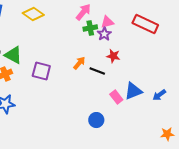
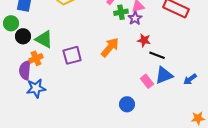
orange arrow: (79, 63) -> (110, 47), size x1.5
purple square: (41, 71) -> (72, 55), turned -30
black line: (97, 71) -> (157, 55), moved

